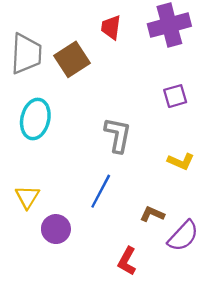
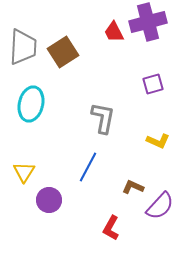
red trapezoid: (111, 27) -> (114, 32), moved, turned -35

